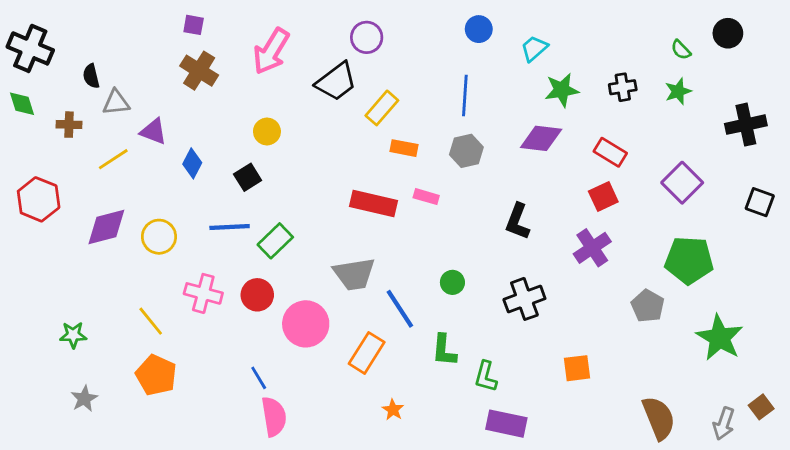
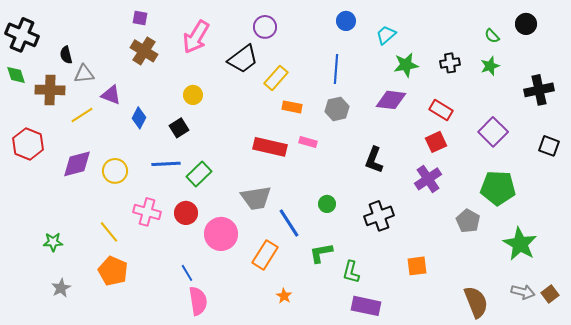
brown cross: (69, 125) -> (50, 90), size x1.6
green L-shape: (444, 350) -> (321, 253), turned 75
gray arrow: (724, 424) -> (523, 292), moved, turned -95

